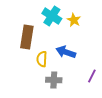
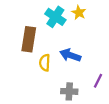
yellow star: (74, 20) -> (79, 13), moved
gray cross: (54, 80) -> (69, 91), moved

